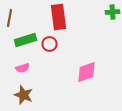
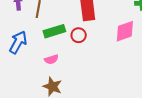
pink diamond: (86, 72) -> (125, 31), moved

